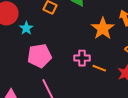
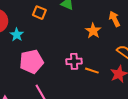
orange star: (103, 29) -> (93, 31), size x0.7

